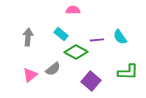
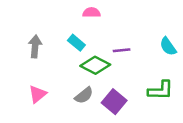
cyan semicircle: (120, 37) -> (168, 46), moved
gray semicircle: (53, 69) -> (84, 95), moved

